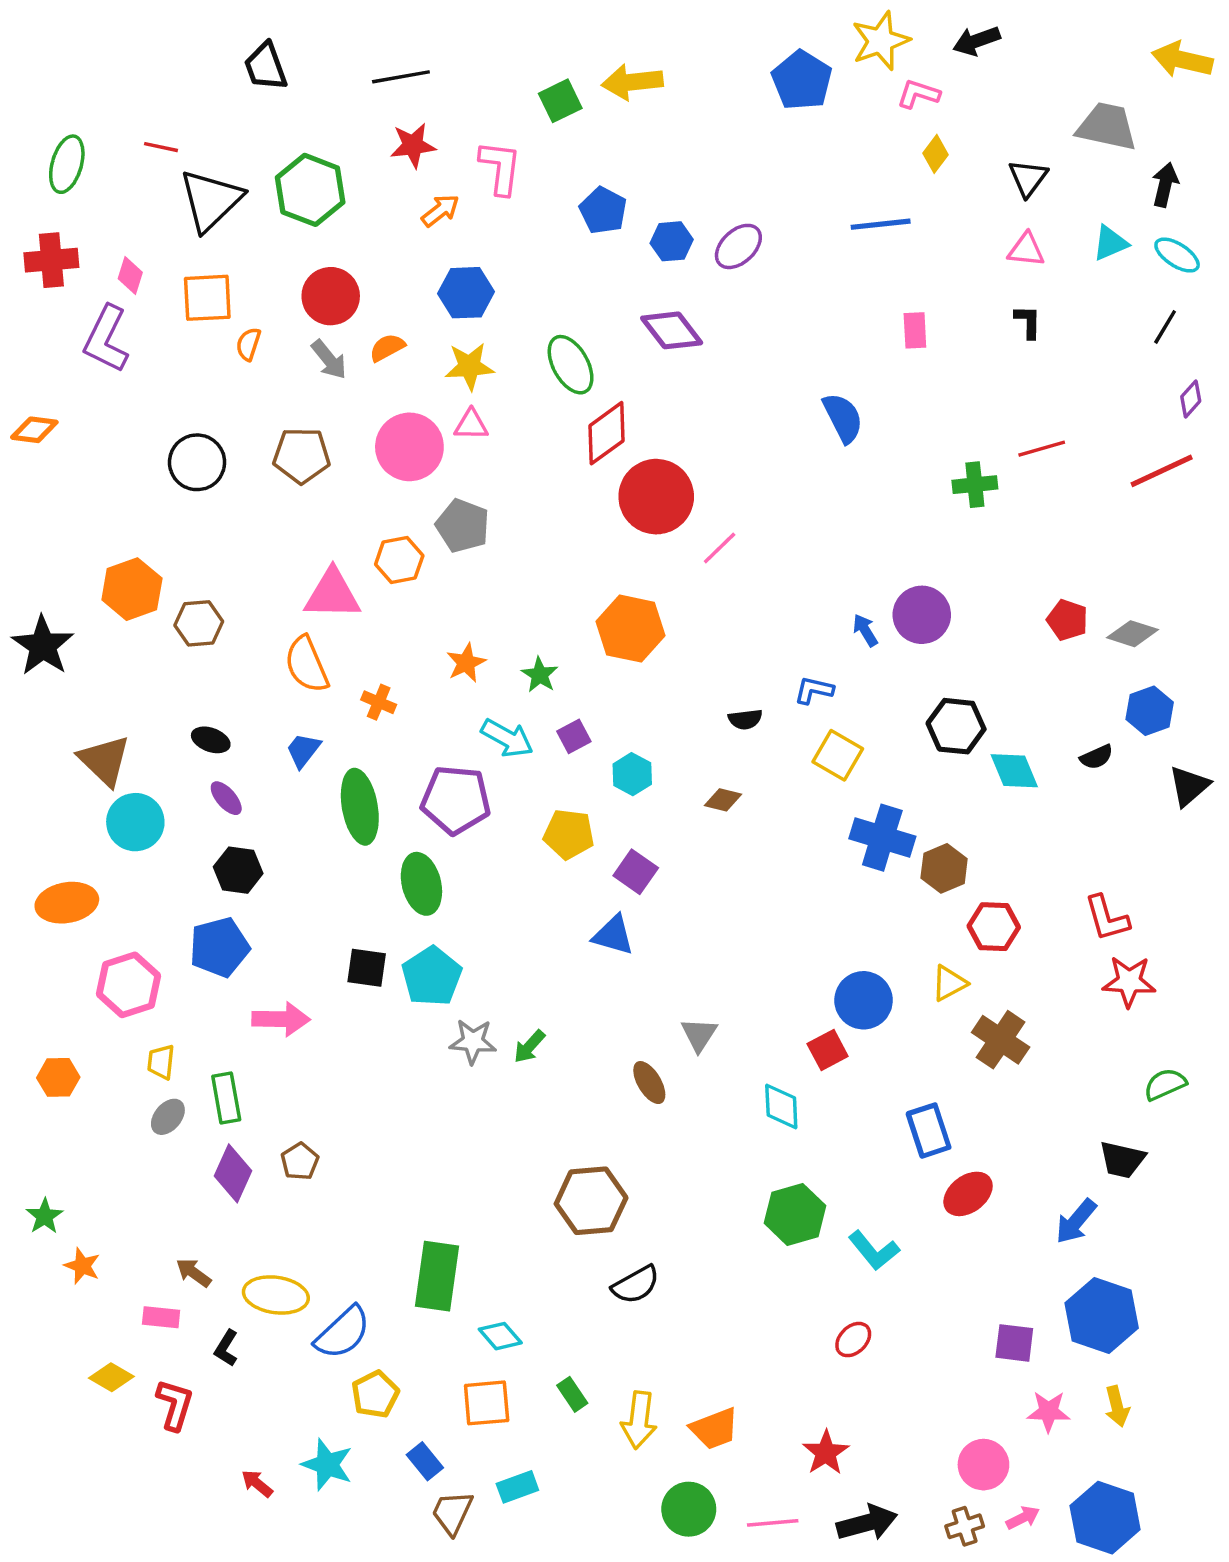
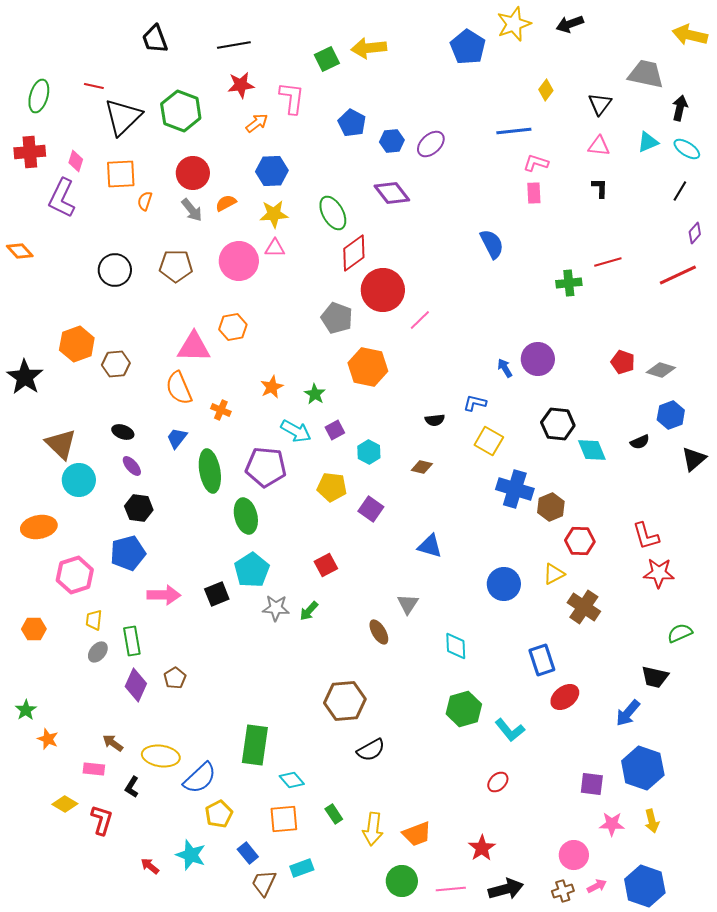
pink L-shape: (918, 94) -> (536, 163), moved
orange diamond: (34, 430) -> (20, 251), turned 40
gray pentagon: (463, 526) -> (337, 318), moved
blue triangle: (613, 935) -> (430, 546), moved
black square: (367, 968) -> (217, 594), moved, turned -30
red square: (828, 1050) -> (326, 565), moved

